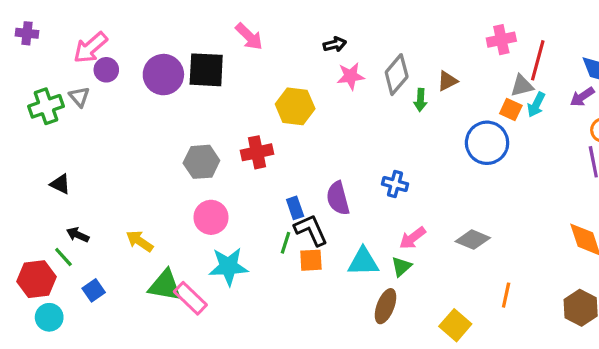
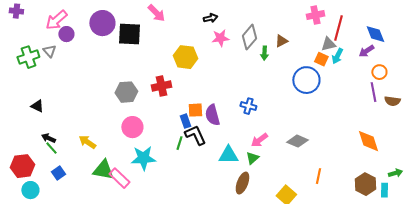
purple circle: (163, 75) -> (102, 23), moved
green line: (63, 257) -> (51, 148), moved
orange square: (311, 260) -> (195, 110), moved

